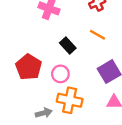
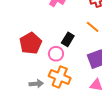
black rectangle: (68, 46) -> (68, 39), moved, turned 64

